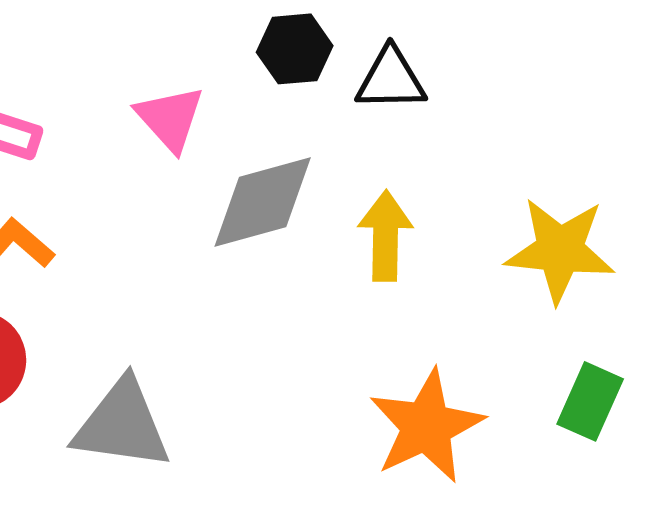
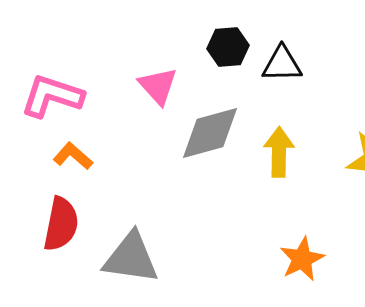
orange star: (426, 426) -> (302, 259), size x0.7

